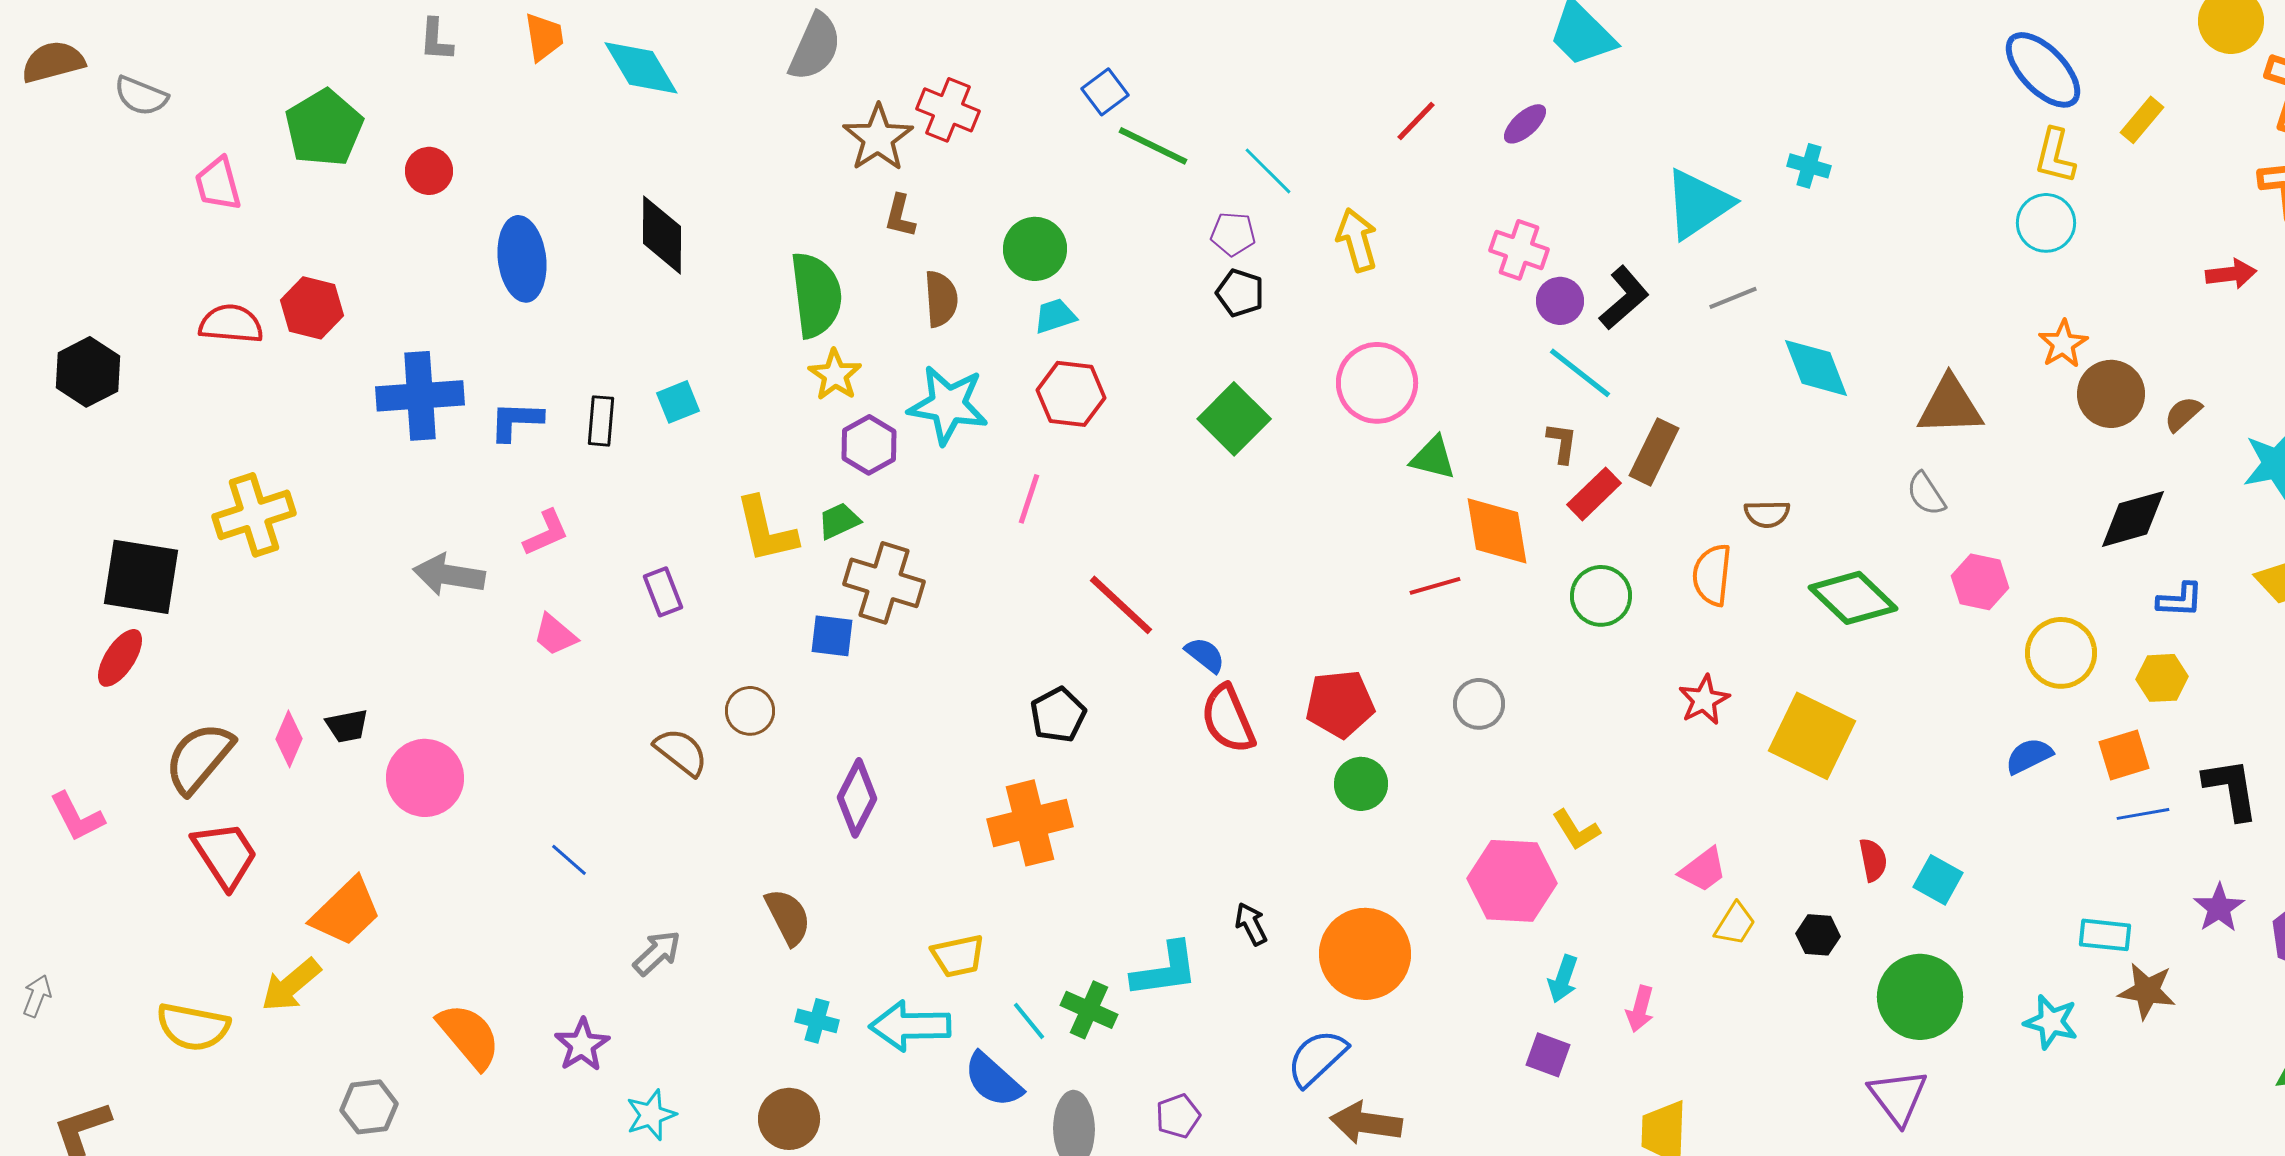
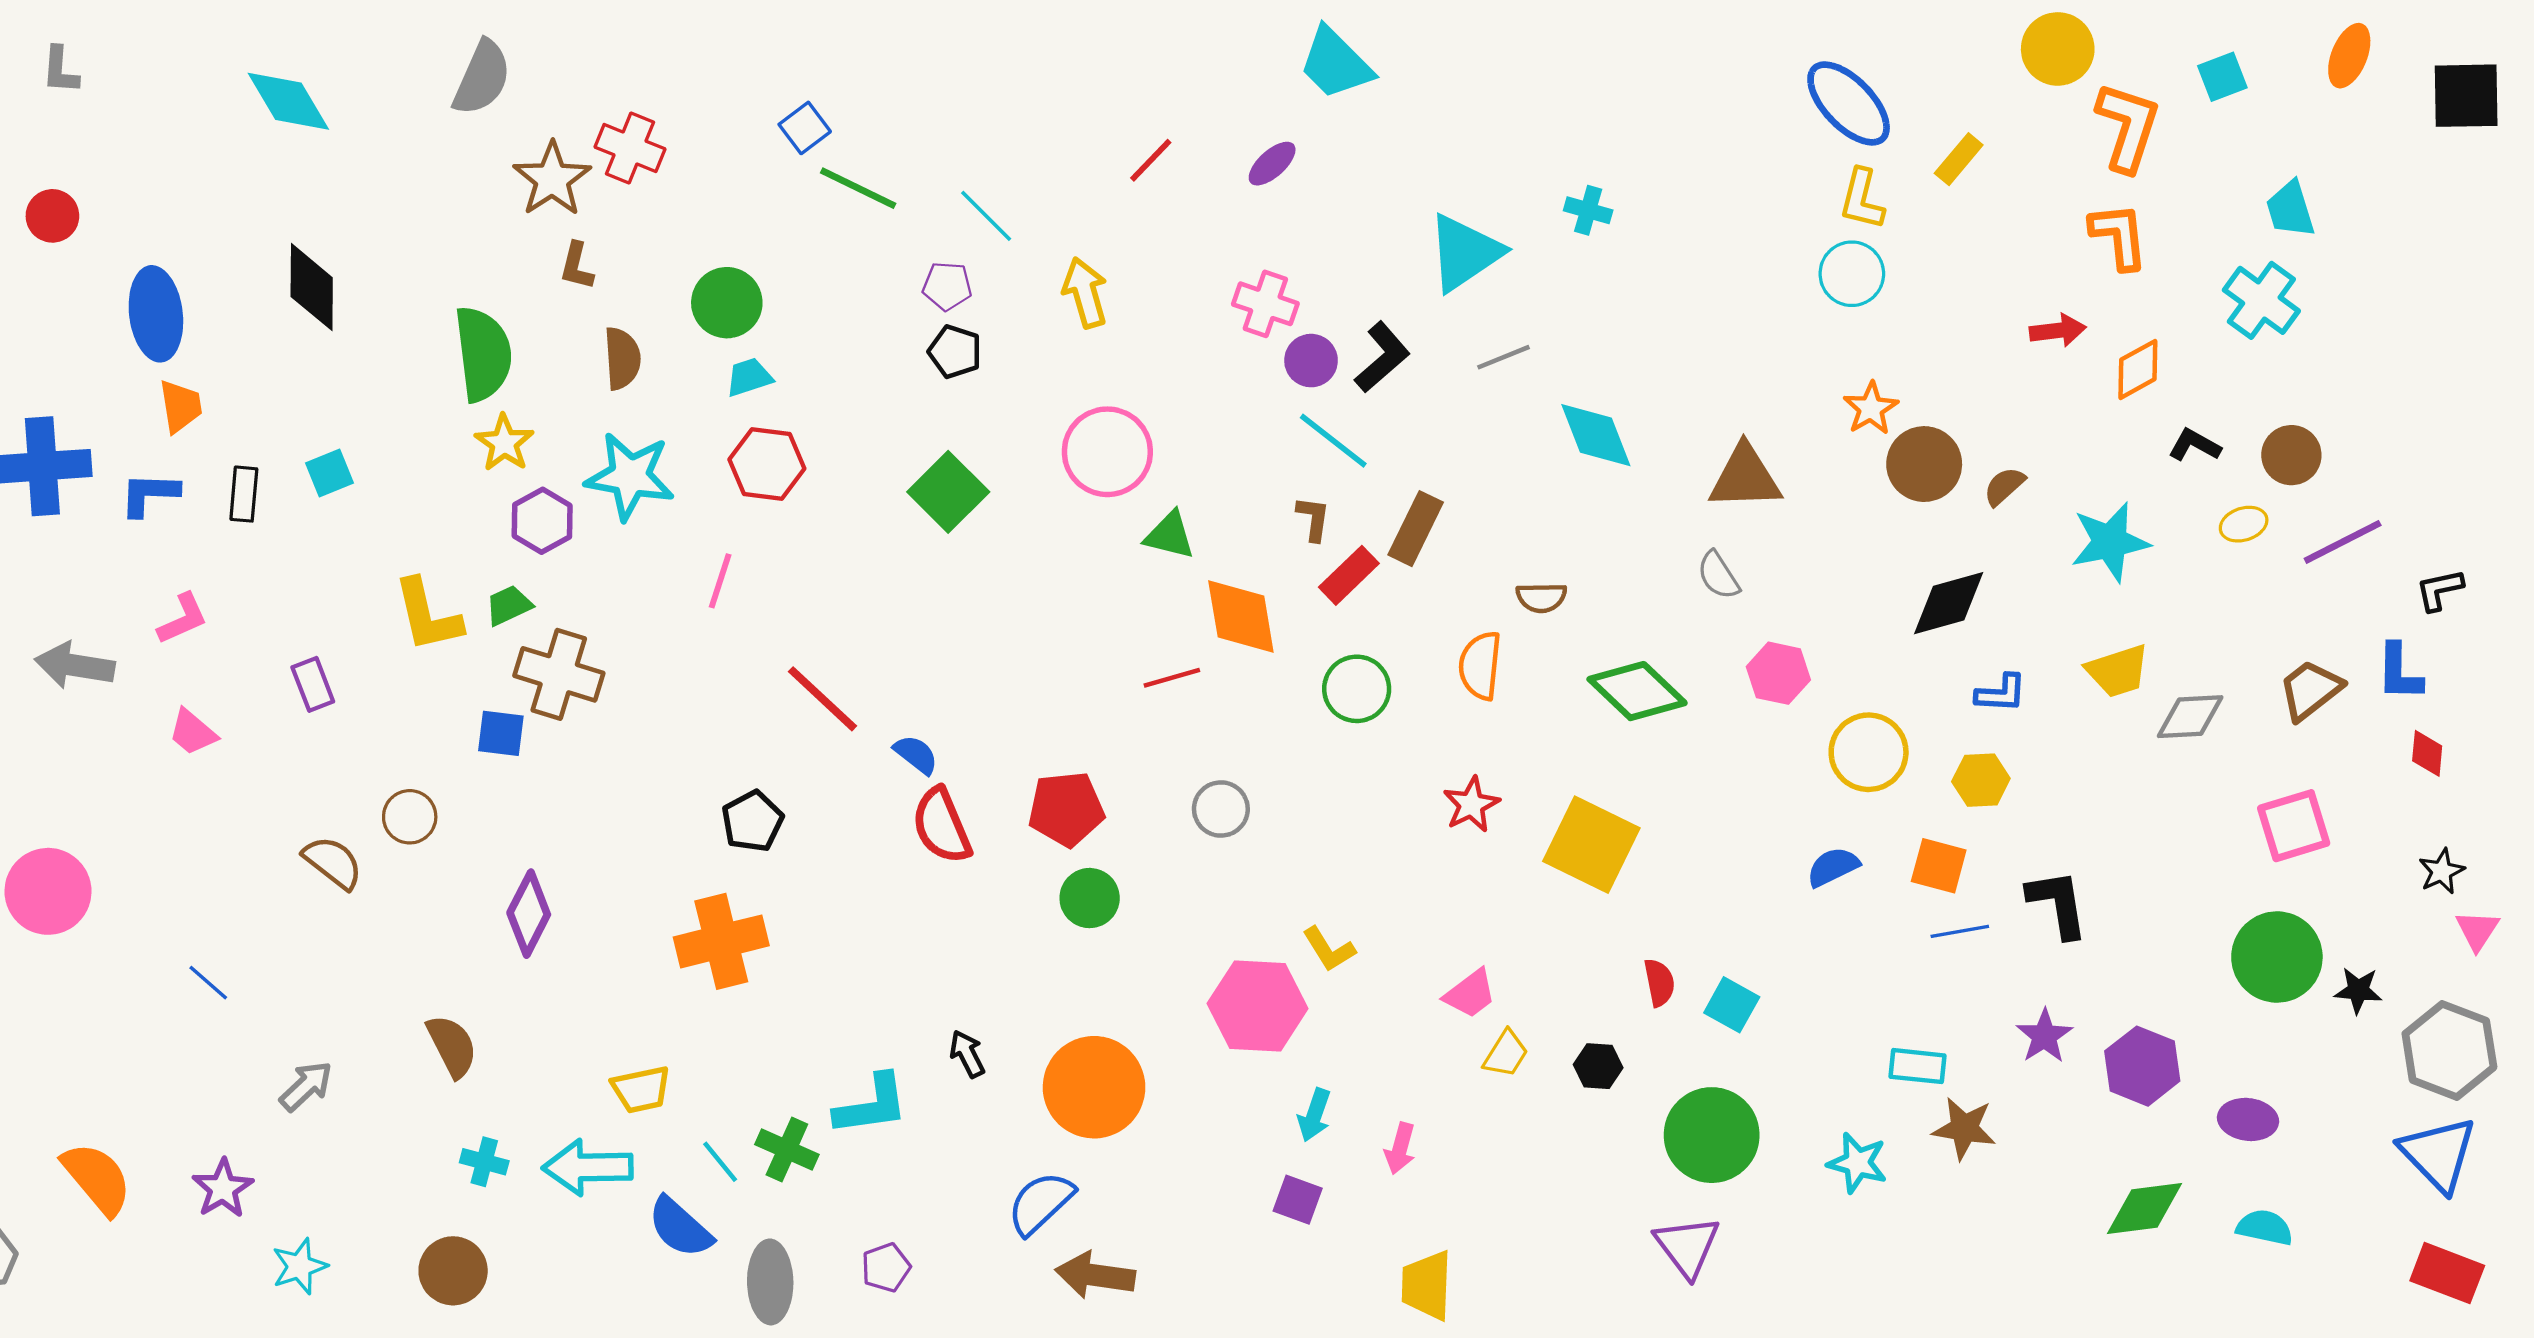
orange trapezoid: (544, 37) -> (180, 406), moved
orange square: (2124, 755) -> (1939, 866), turned 32

